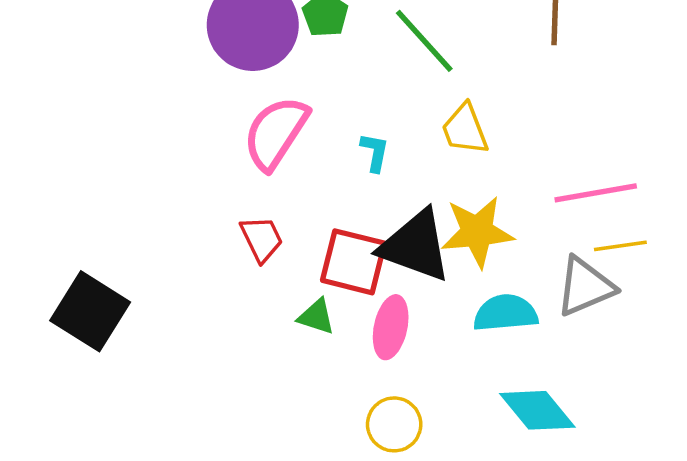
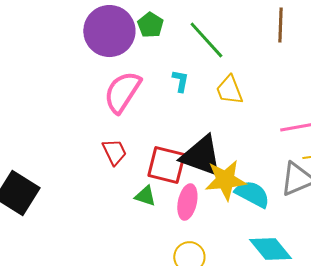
cyan L-shape: (375, 152) -> (180, 81), moved
yellow star: (477, 232) -> (225, 180), moved
cyan semicircle: (506, 313) -> (252, 194), turned 33

